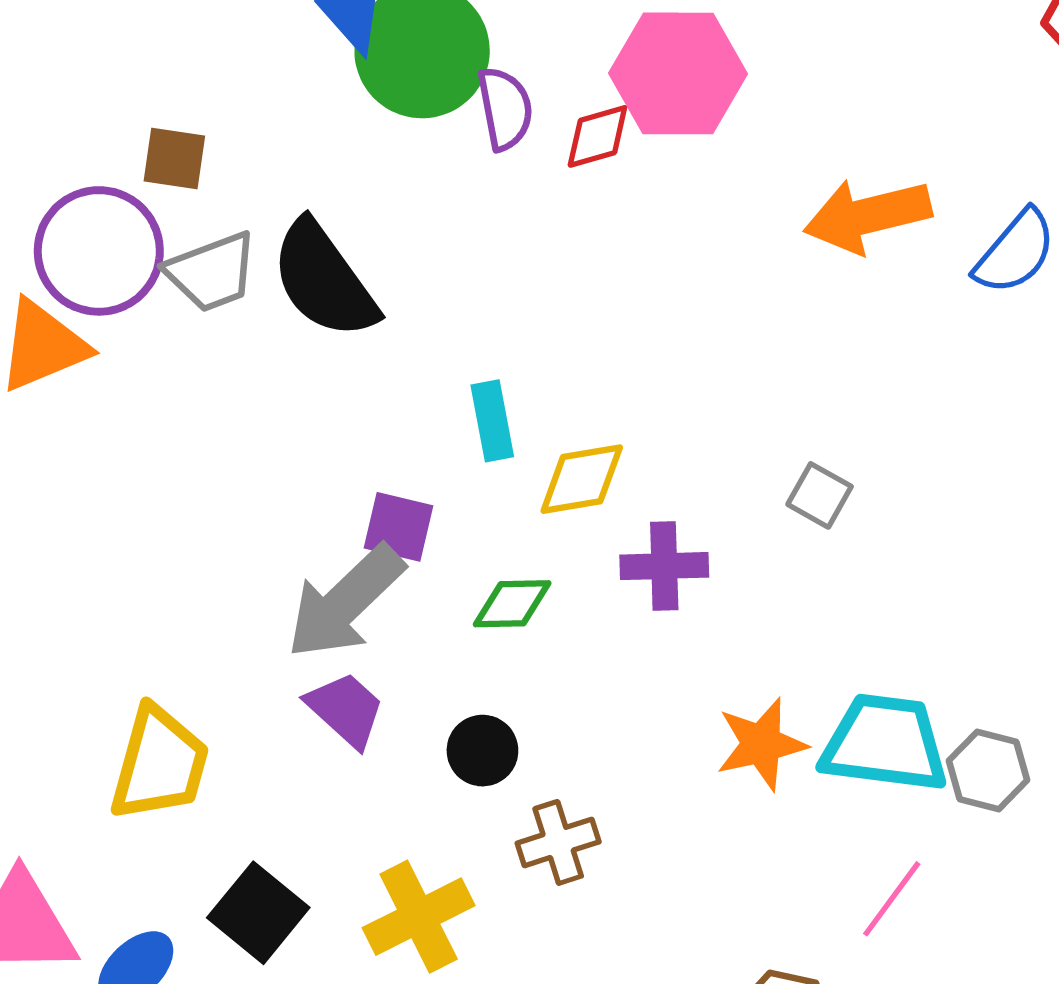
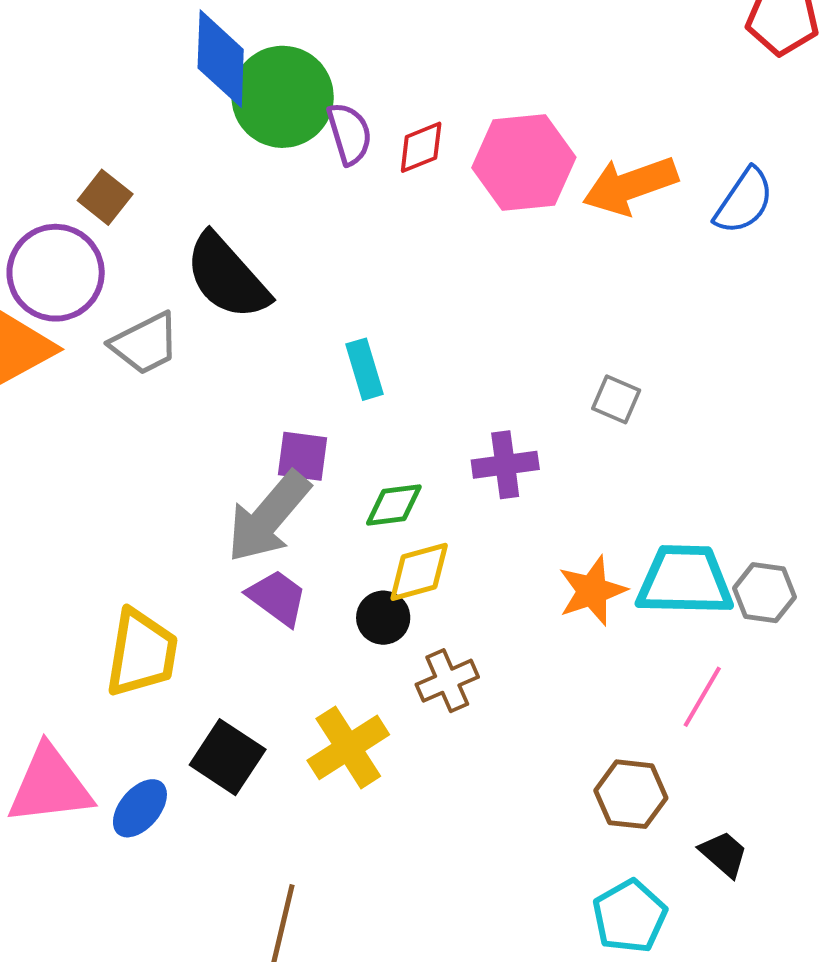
pink hexagon: (678, 73) -> (524, 162), moved
brown square: (174, 158) -> (105, 197), turned 36
gray trapezoid: (212, 272) -> (145, 344), moved
yellow diamond: (582, 479) -> (419, 572), moved

